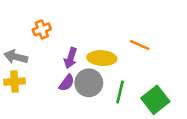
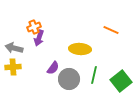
orange line: (140, 45) -> (111, 30), moved
purple arrow: (71, 58) -> (39, 38), moved
gray circle: (89, 83) -> (69, 79), moved

